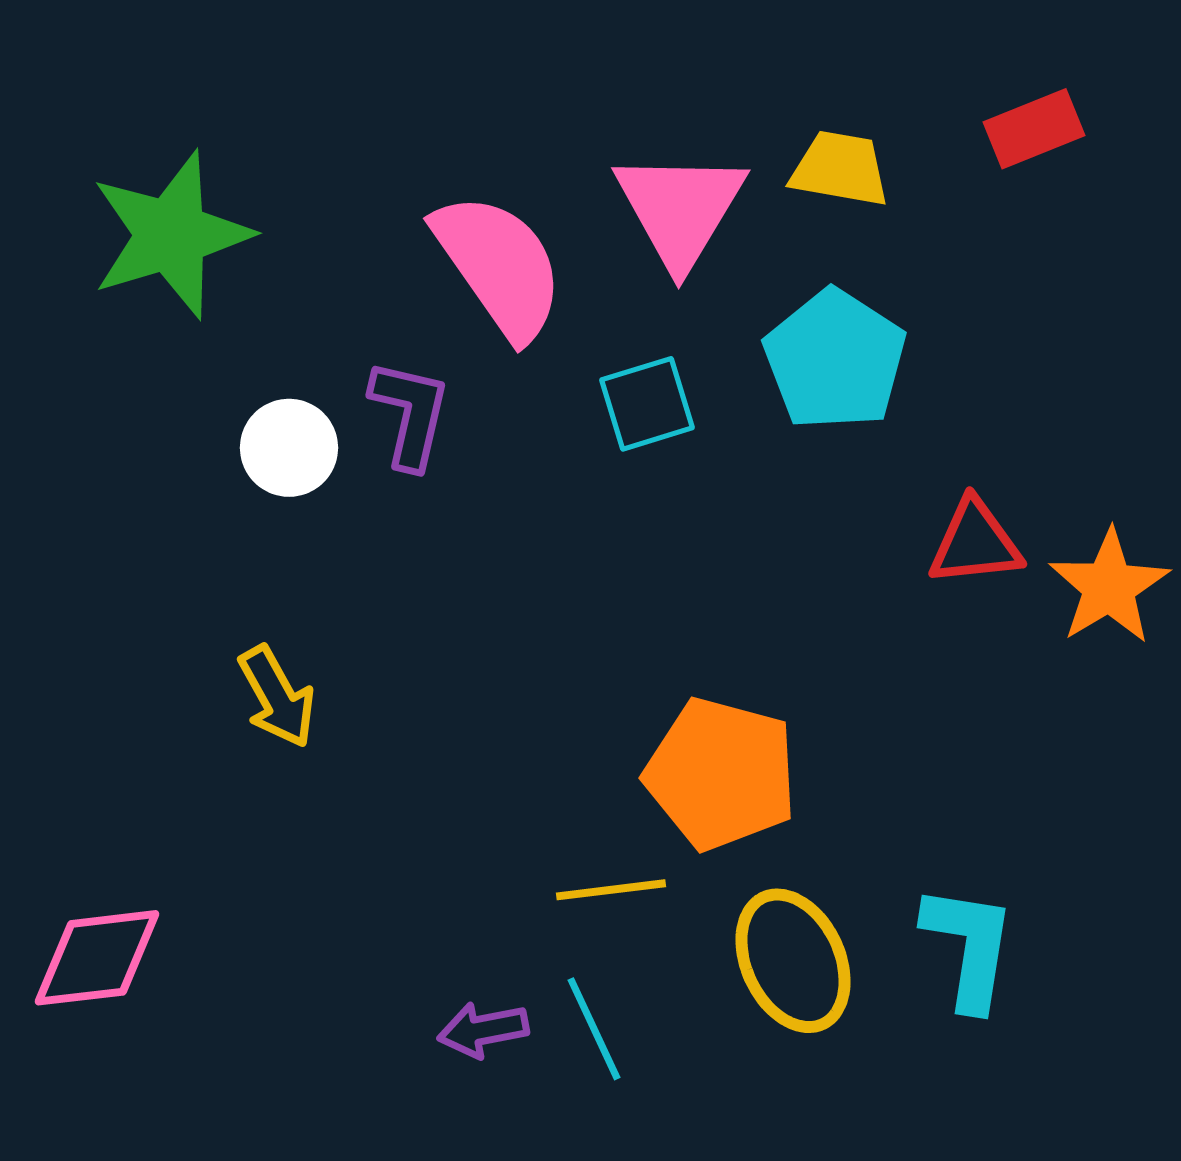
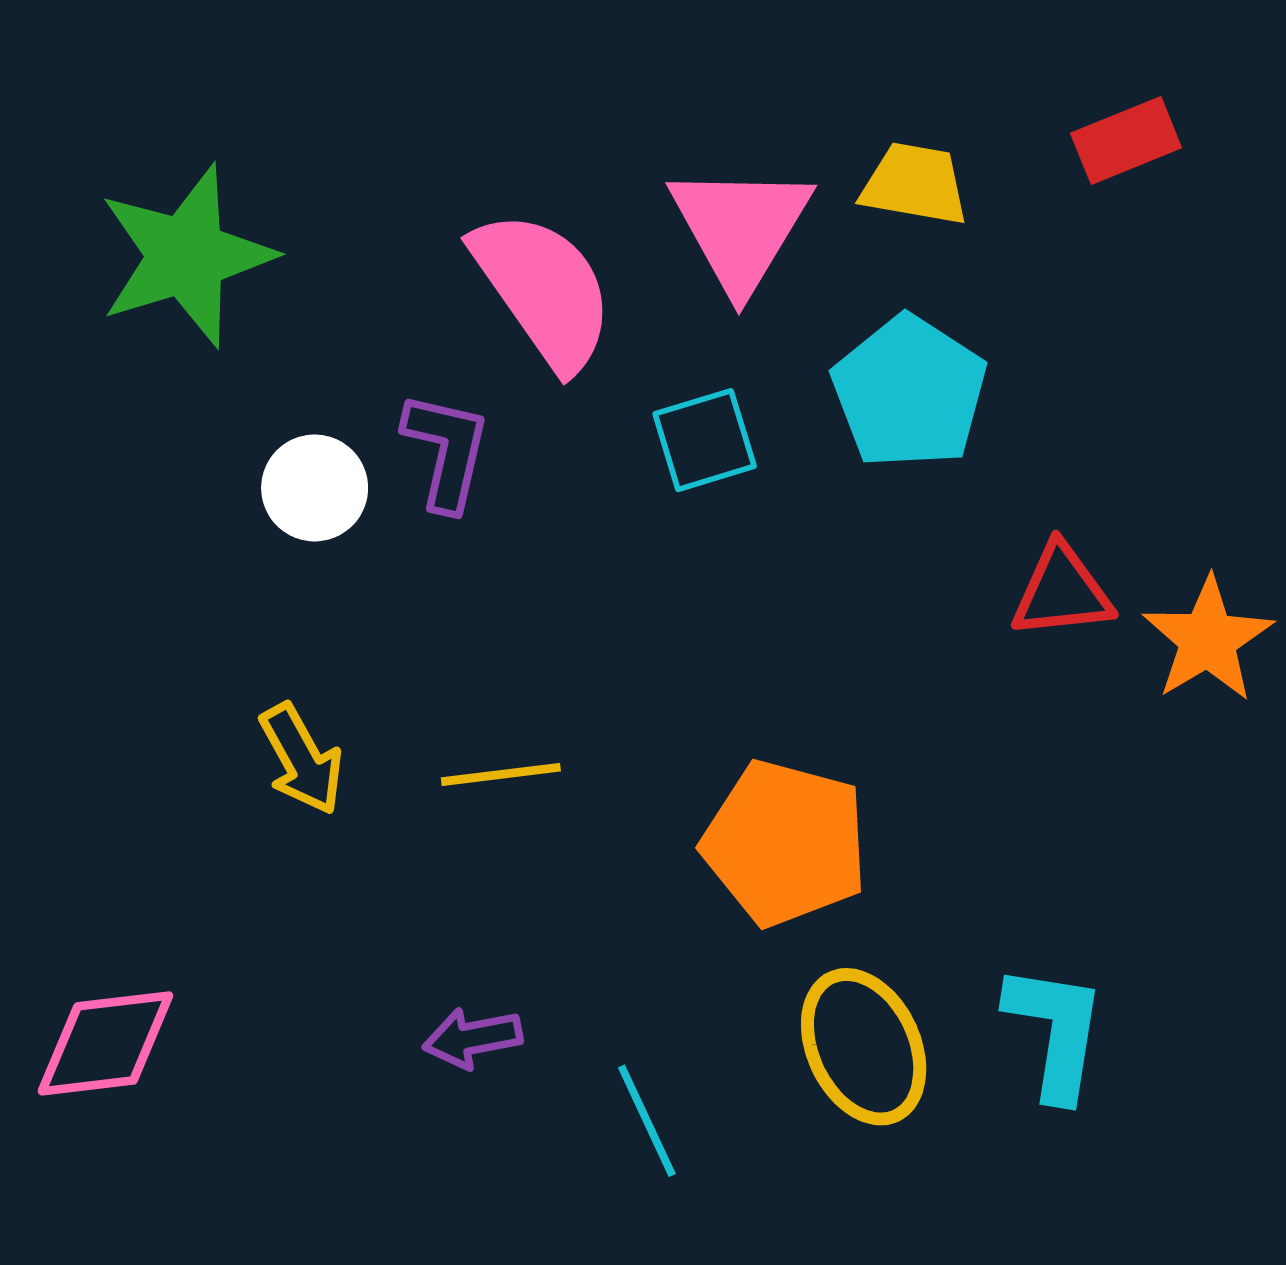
yellow line: (611, 890) -> (501, 774), moved
purple arrow: (483, 1030) -> (473, 1038), moved

